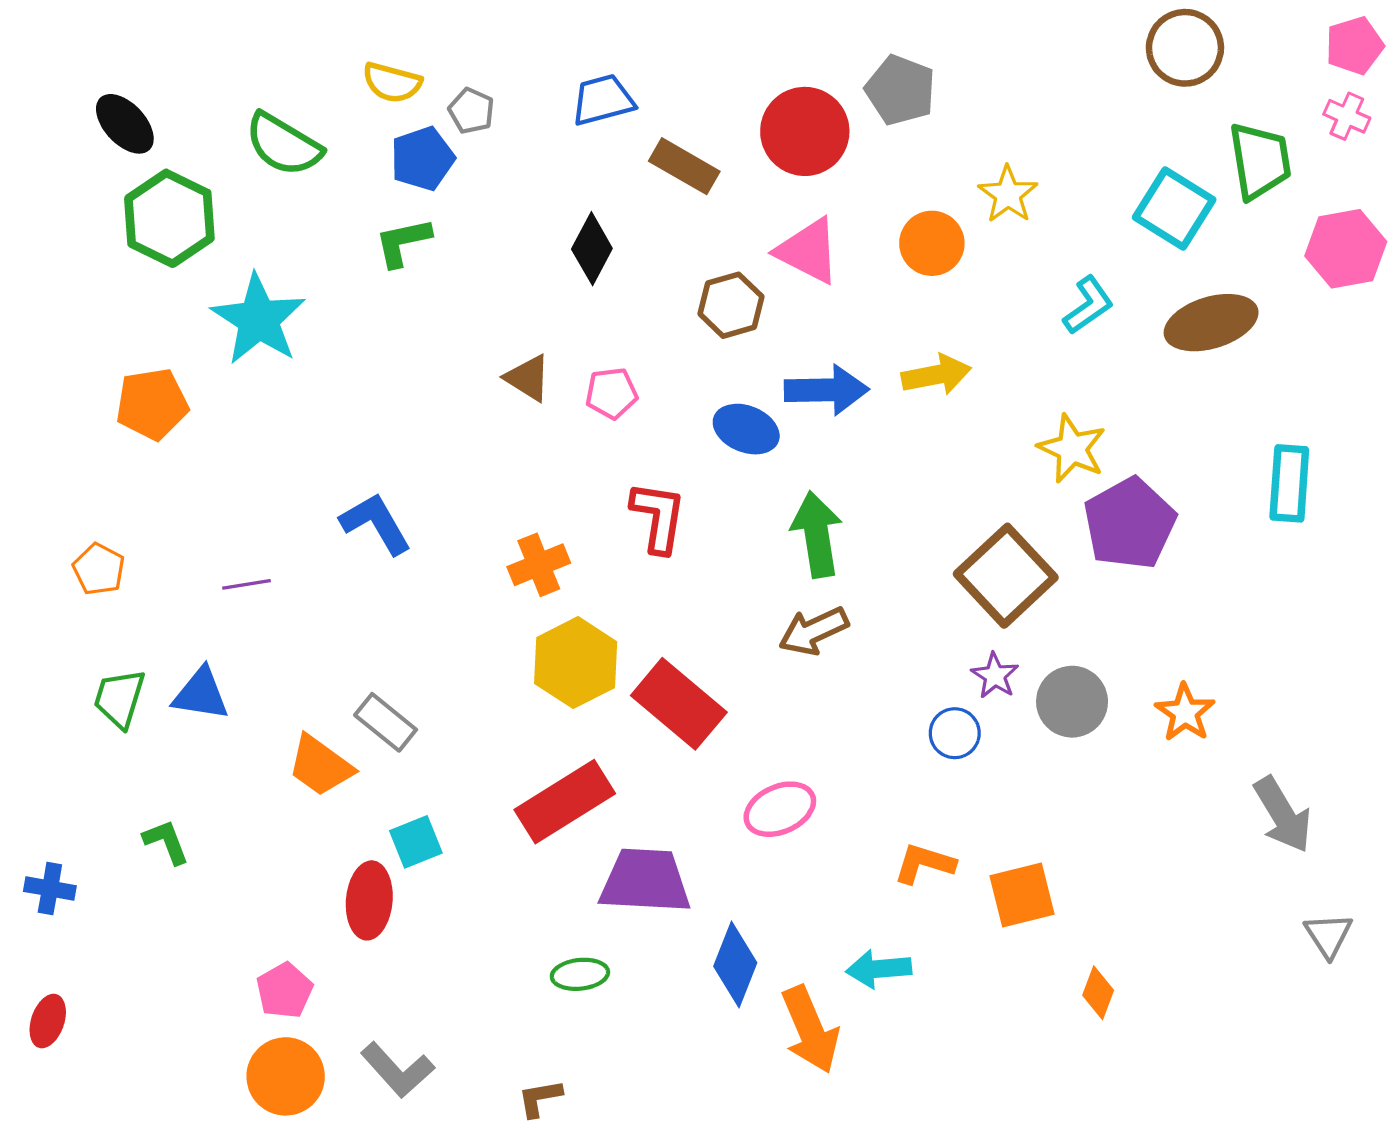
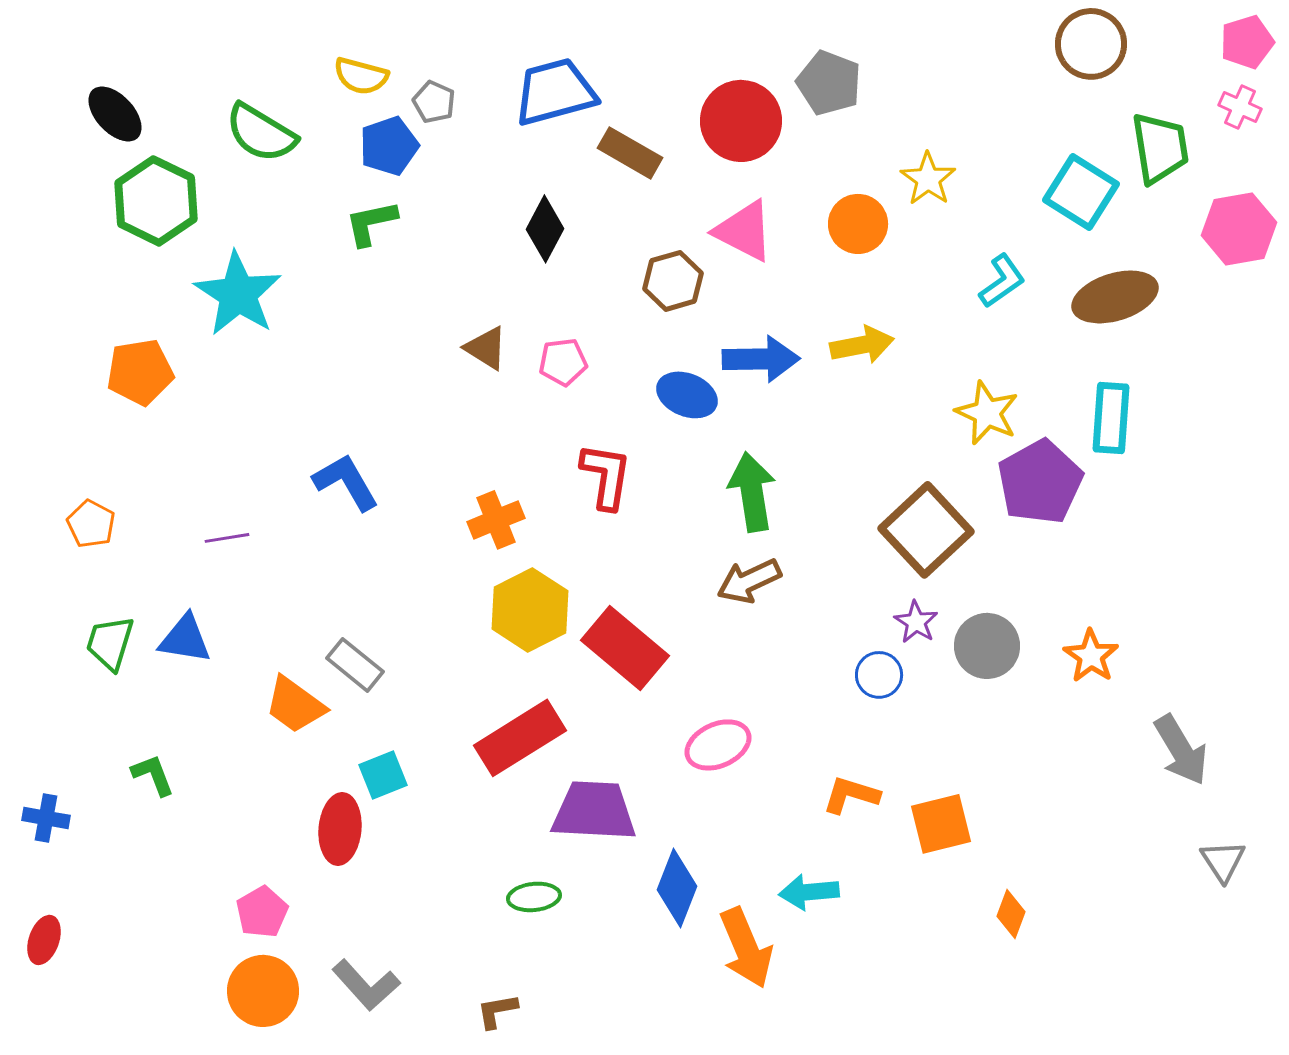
blue trapezoid: (603, 100) -> (555, 92), size x1.4
cyan rectangle: (1289, 483) -> (1111, 418), moved

